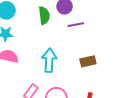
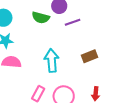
green semicircle: (44, 15) -> (41, 18), turned 120

